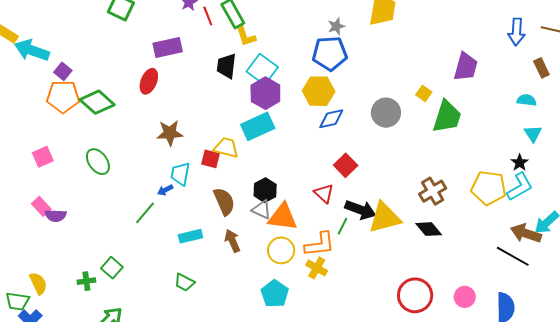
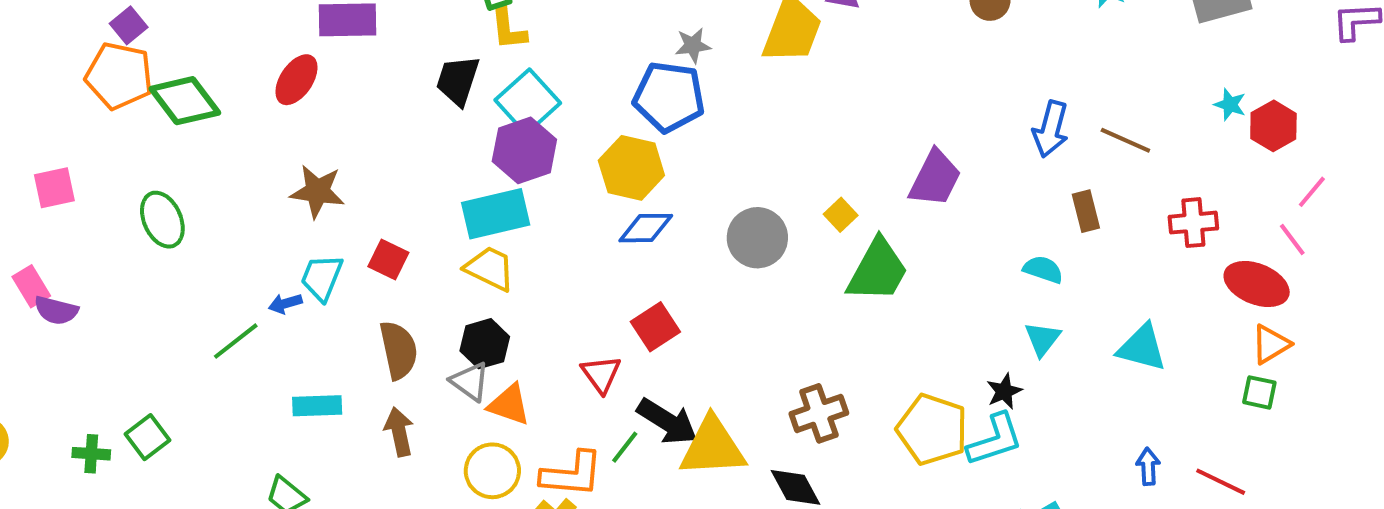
yellow trapezoid: (226, 148) -> (490, 268), moved
orange triangle: (283, 217) -> (509, 405), size x0.7

